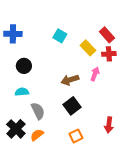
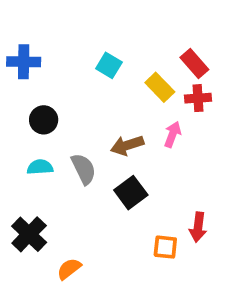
gray semicircle: (38, 111) -> (84, 169), moved
orange semicircle: (37, 135) -> (69, 269), moved
orange square: (76, 136) -> (165, 247), moved, turned 32

